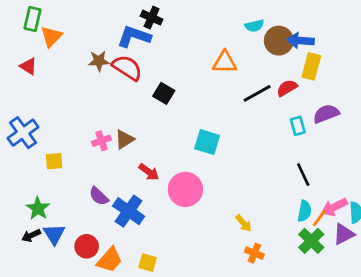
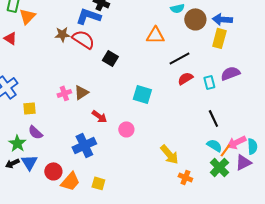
blue arrow: (300, 41) -> (222, 19), moved
red semicircle: (287, 88) -> (185, 78), moved
pink circle: (185, 189) -> (126, 129), size x0.6
purple semicircle: (99, 196) -> (35, 132), moved
blue cross: (129, 211) -> (84, 145), turned 30
cyan semicircle: (304, 211) -> (214, 145), turned -70
yellow arrow: (244, 223) -> (169, 154), size x1.5
orange cross: (254, 253) -> (185, 177), moved

